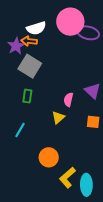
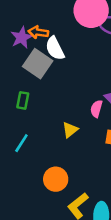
white semicircle: (36, 28) -> (55, 48), moved, turned 78
green rectangle: (27, 96) -> (23, 100), moved
pink semicircle: (68, 100) -> (96, 109), moved

